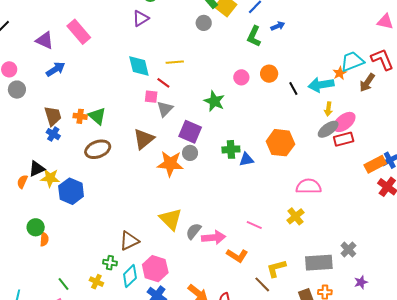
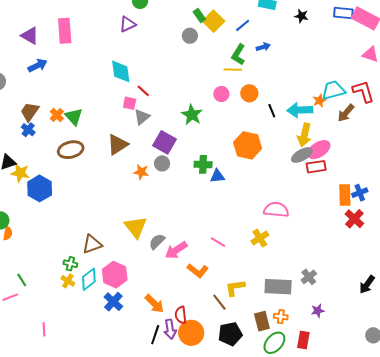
pink rectangle: (79, 32) -> (65, 31), turned 30
yellow line: (175, 62) -> (233, 70), moved
yellow arrow: (328, 109) -> (304, 135), size x1.6
brown trapezoid: (53, 116) -> (30, 112), turned -135
orange cross: (80, 116) -> (57, 115), turned 32
orange hexagon: (280, 143) -> (248, 145), moved
orange star: (170, 164) -> (141, 172), size x0.6
orange rectangle: (375, 164) -> (345, 195), turned -70
pink arrow: (214, 238) -> (176, 250), turned 145
yellow cross: (96, 282) -> (68, 281), moved

